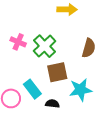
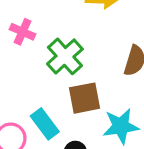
pink cross: (18, 42) -> (23, 32), moved

